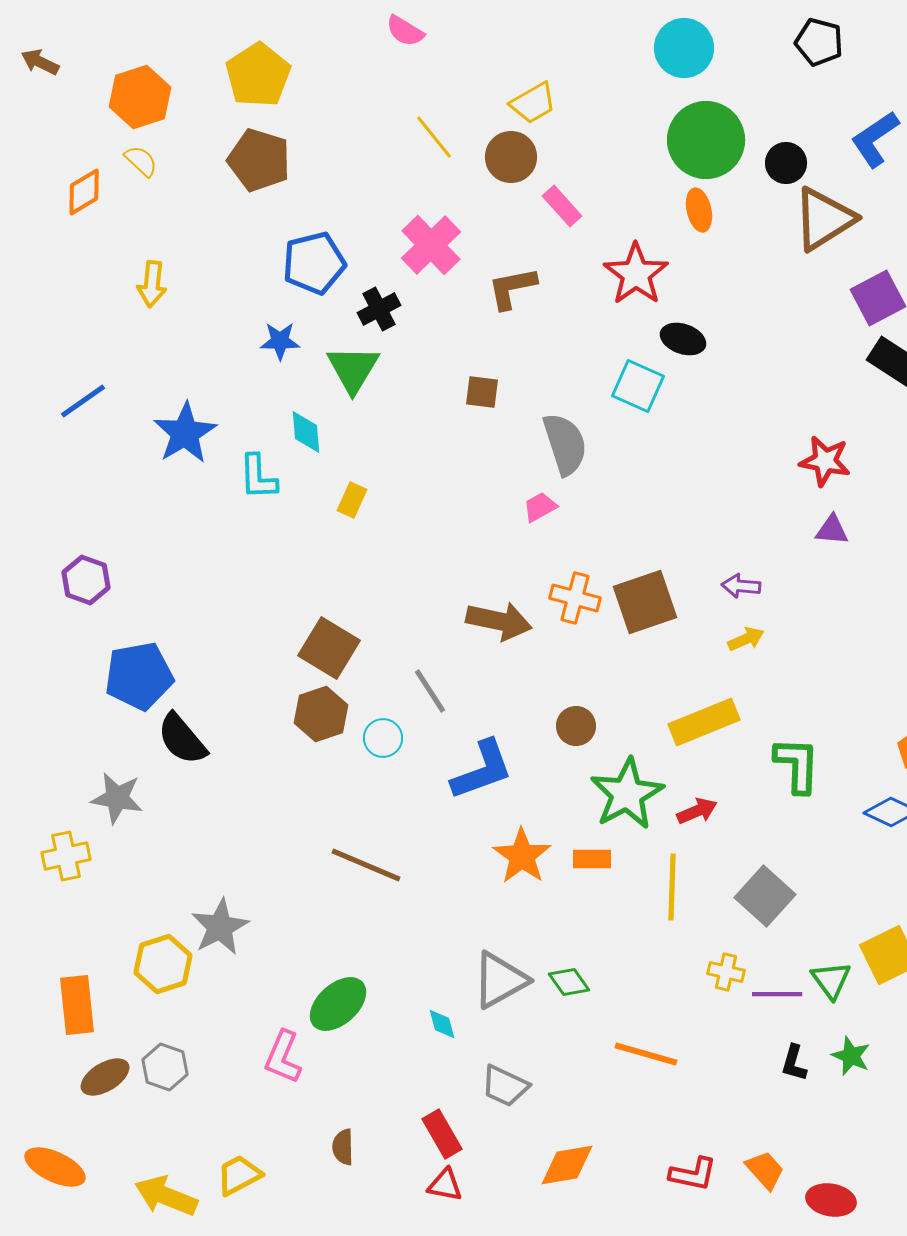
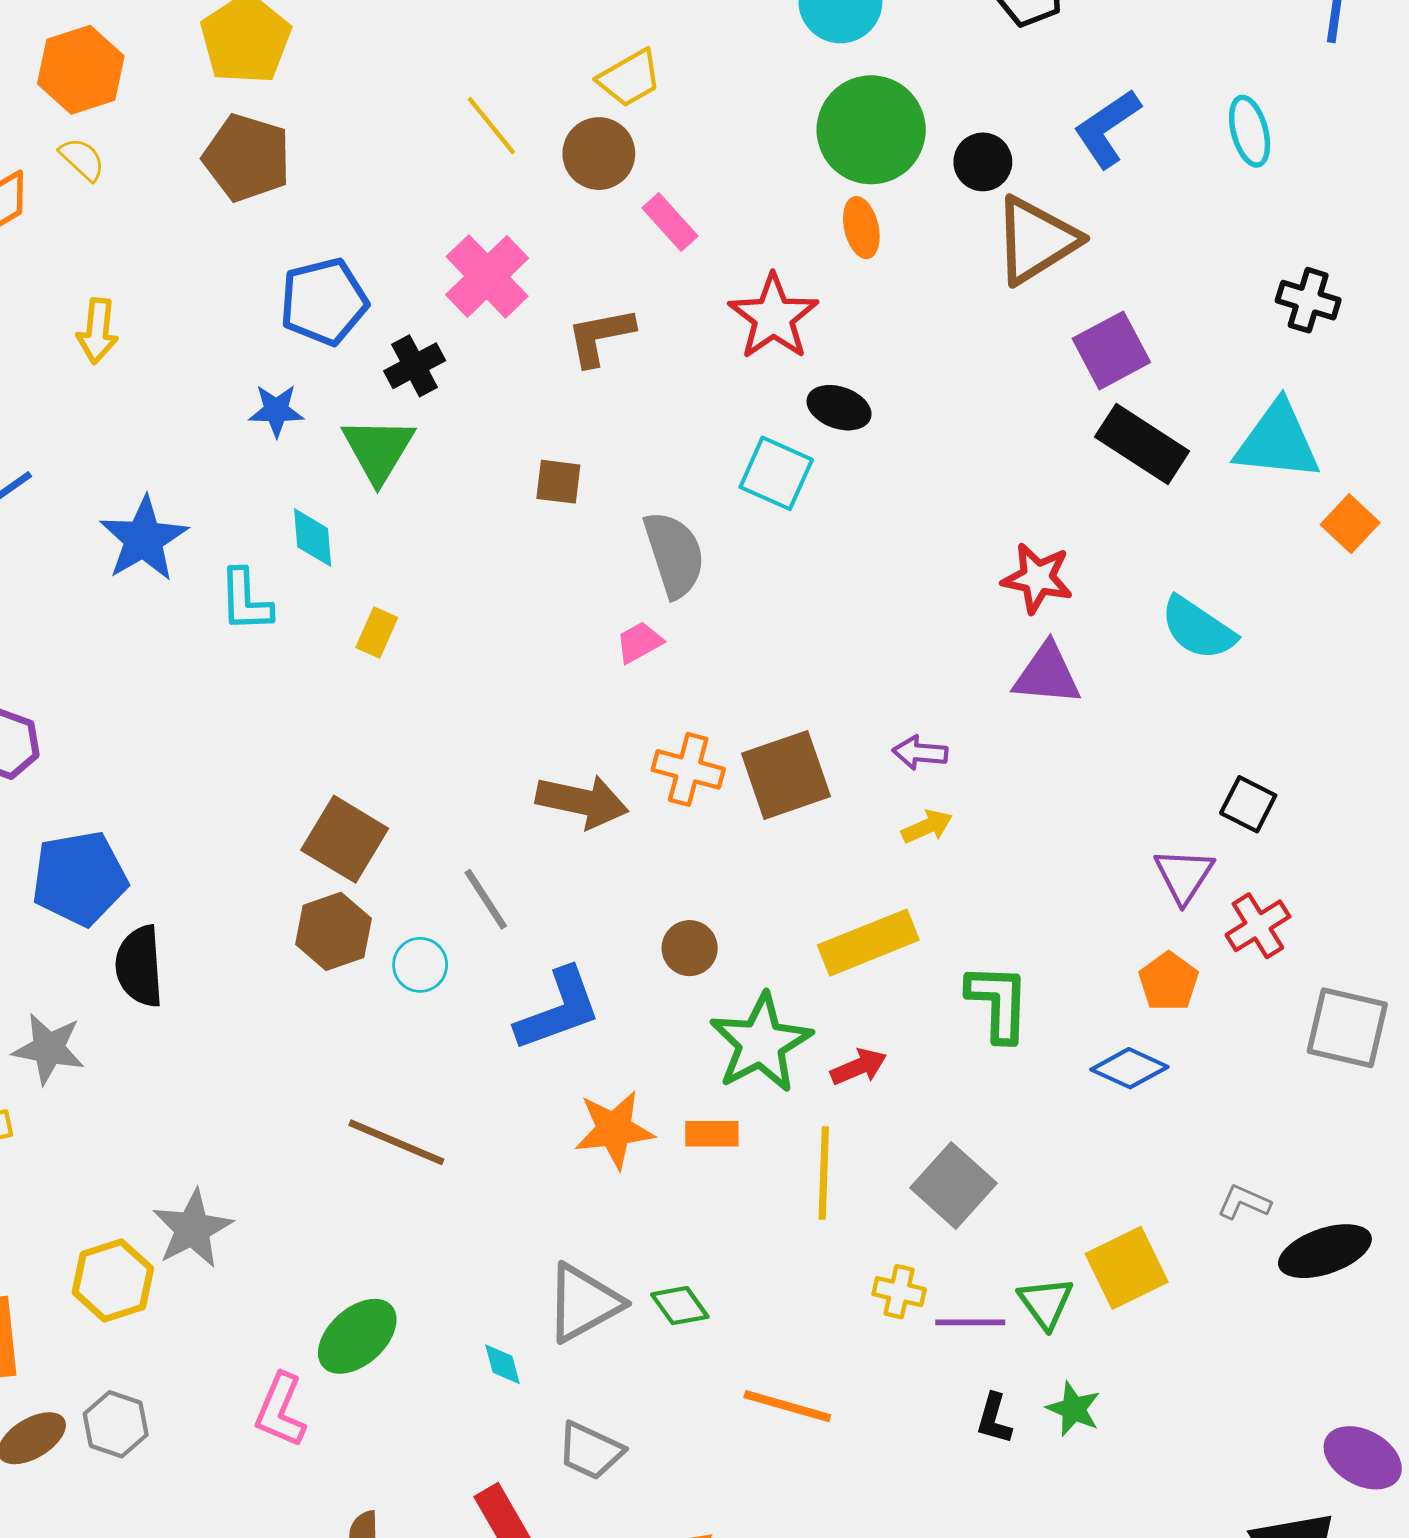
purple triangle: (832, 530) -> (1047, 674), size x1.5
black semicircle: (182, 739) -> (139, 966), turned 36
orange star: (522, 856) -> (614, 1130), turned 30

